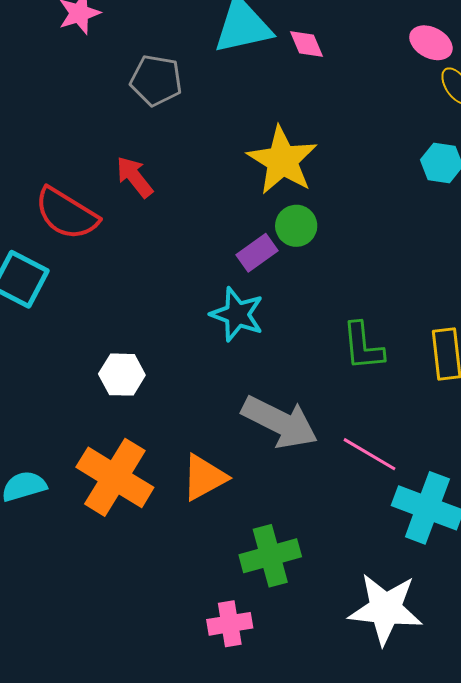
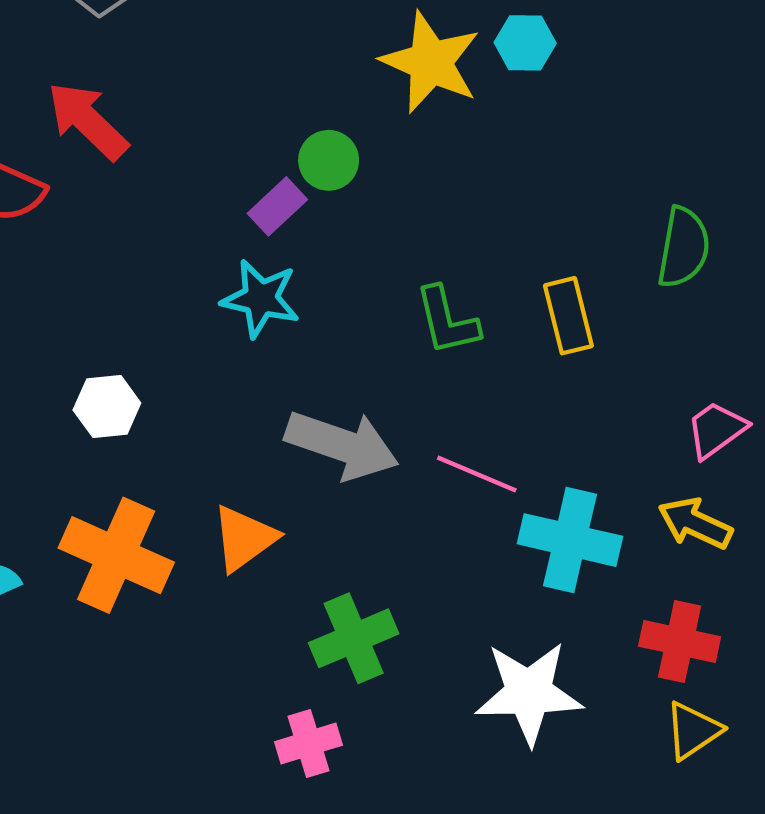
yellow star: (282, 160) -> (431, 62), moved
red arrow: (135, 177) -> (88, 121), size x1.4

